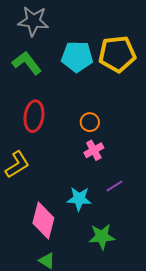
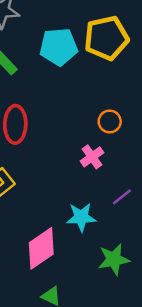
orange circle: (90, 122) -> (110, 121), moved
pink diamond: (43, 221) -> (41, 248), turned 48

